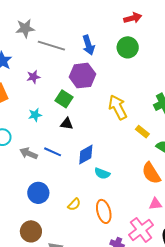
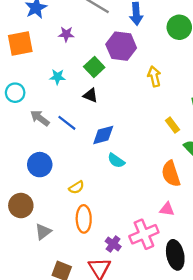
yellow arrow: (118, 107) -> (154, 76), moved, size x0.7
orange ellipse: (104, 211) -> (84, 219), moved

